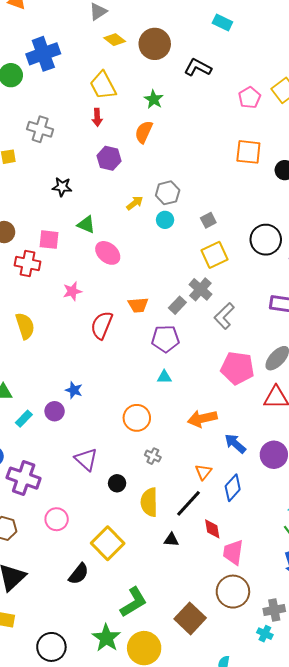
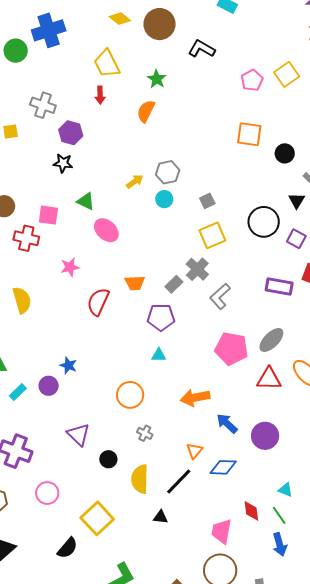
purple hexagon: (109, 158) -> (71, 133), moved
blue diamond: (233, 488) -> (223, 467), turned 48
red diamond: (212, 529) -> (251, 511), moved

